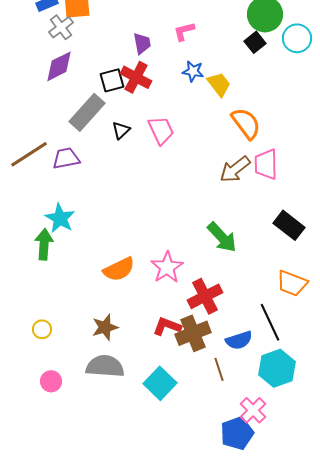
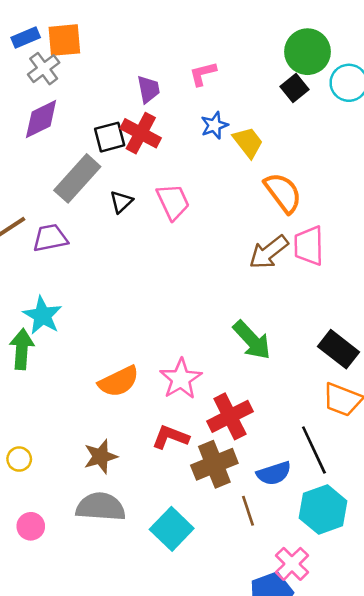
blue star: (193, 71) -> (214, 125), turned -30
black rectangle: (289, 225) -> (339, 349), moved
red L-shape: (167, 326) -> (170, 437), moved

